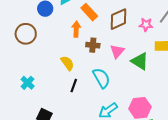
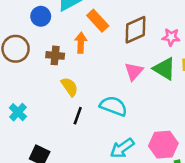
brown cross: (93, 45) -> (55, 55), moved
green triangle: (140, 61) -> (164, 69), moved
cyan semicircle: (101, 78) -> (113, 106), turned -40

